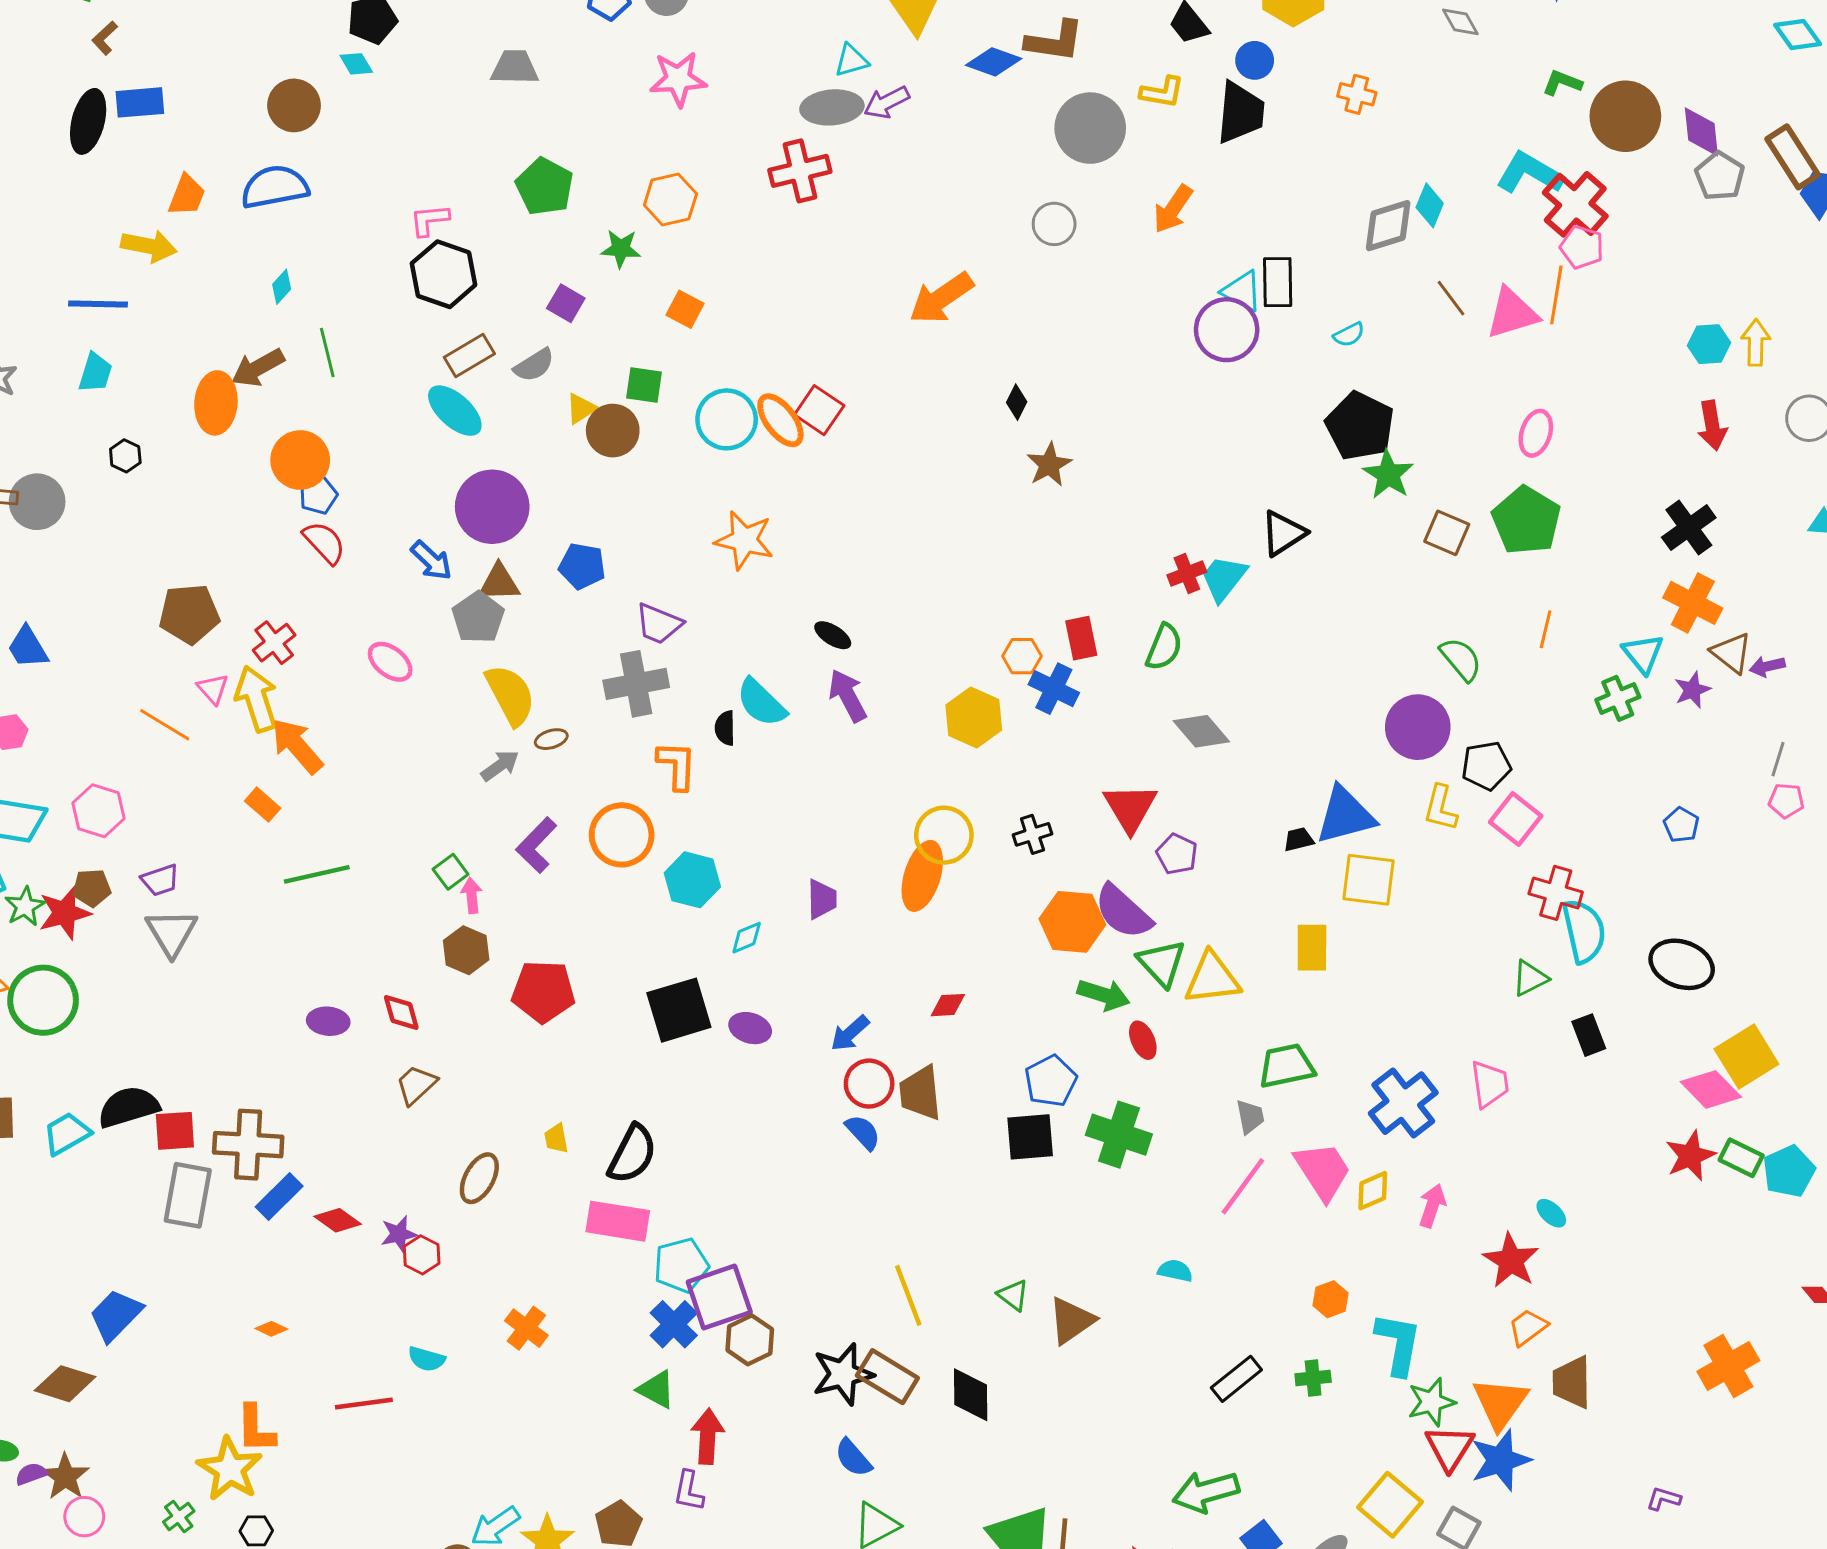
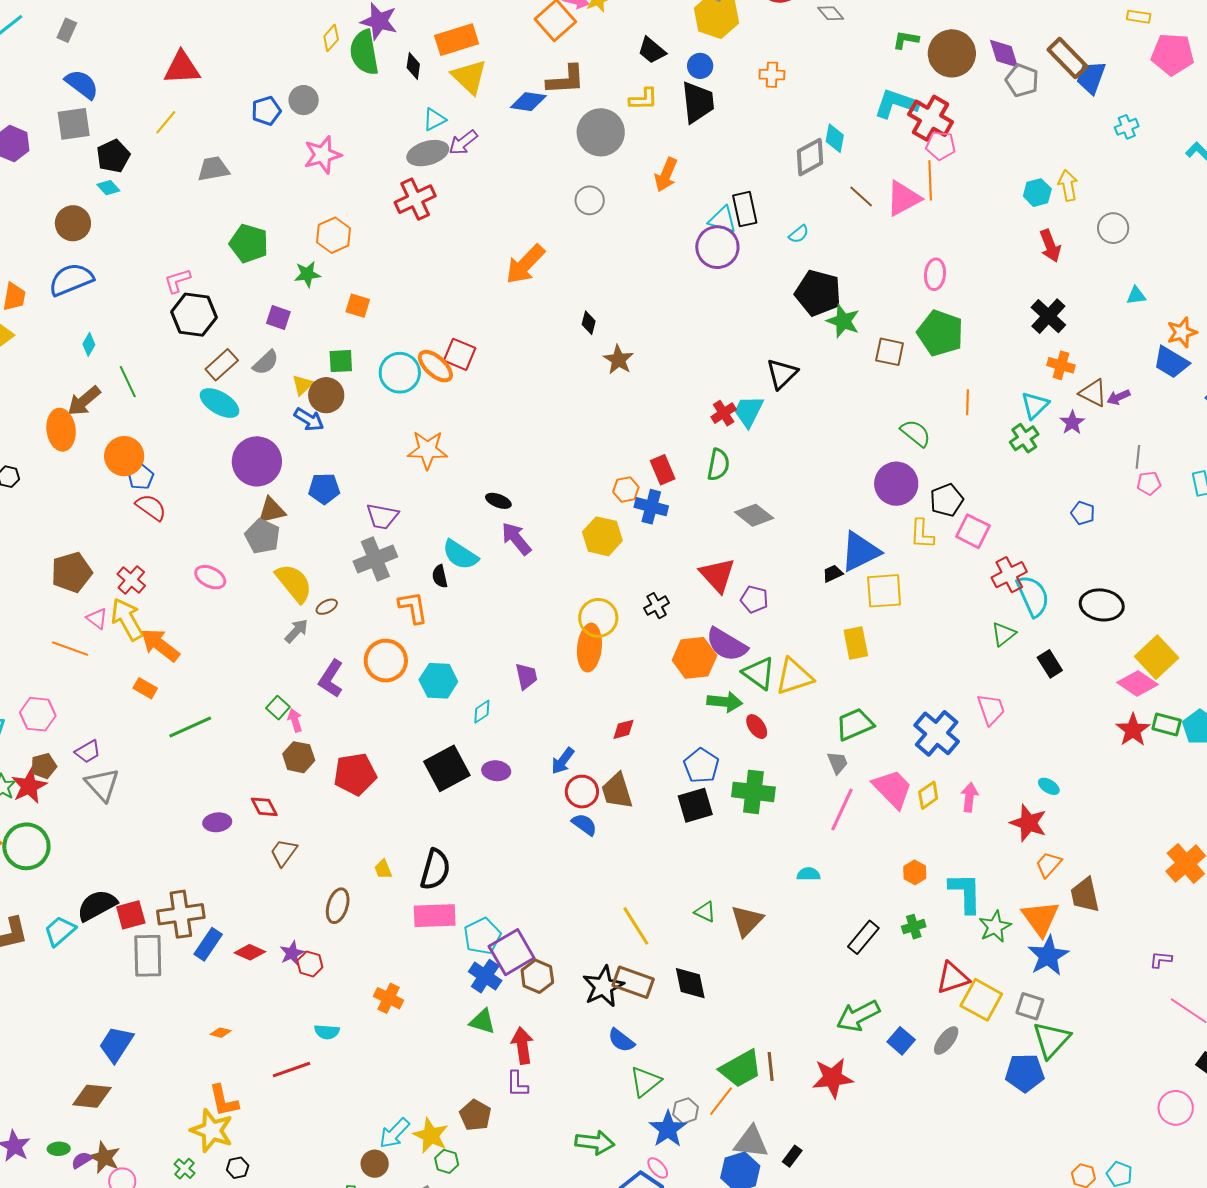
blue arrow: (431, 561) -> (309, 420), moved
orange cross: (1693, 603) -> (1061, 365), size x0.7
cyan triangle: (1643, 654) -> (1035, 405), turned 36
red cross: (1556, 893) -> (1009, 575), turned -32
red triangle: (1450, 1448) -> (953, 978), moved, turned 51

